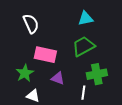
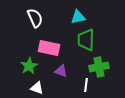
cyan triangle: (86, 19) -> (78, 17), moved
green trapezoid: (83, 46) -> (86, 40), turned -60

